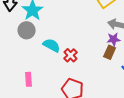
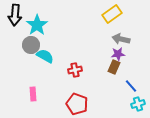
cyan semicircle: (52, 45) -> (45, 56), moved
red cross: (71, 55) -> (75, 70), turned 32

